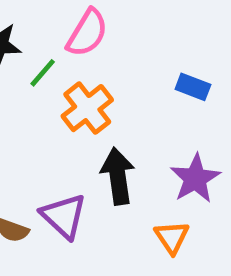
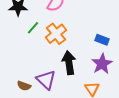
green line: (43, 73) -> (33, 28), moved
blue rectangle: (193, 87) -> (102, 40), moved

